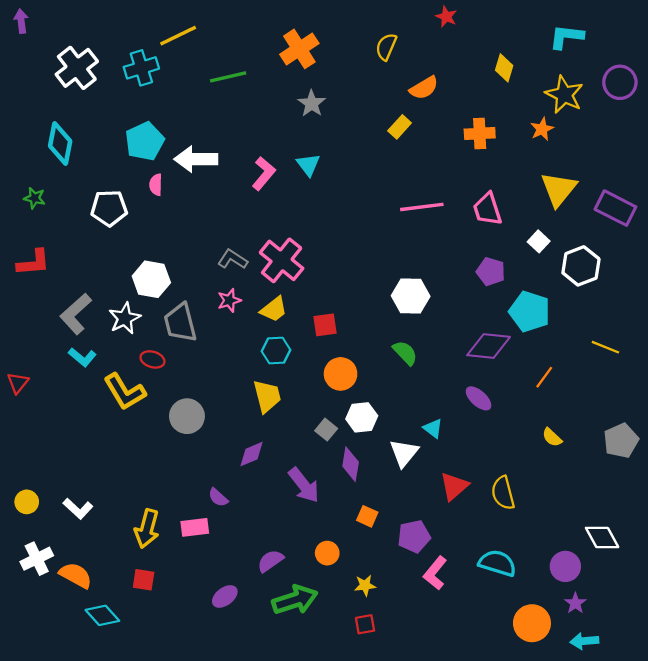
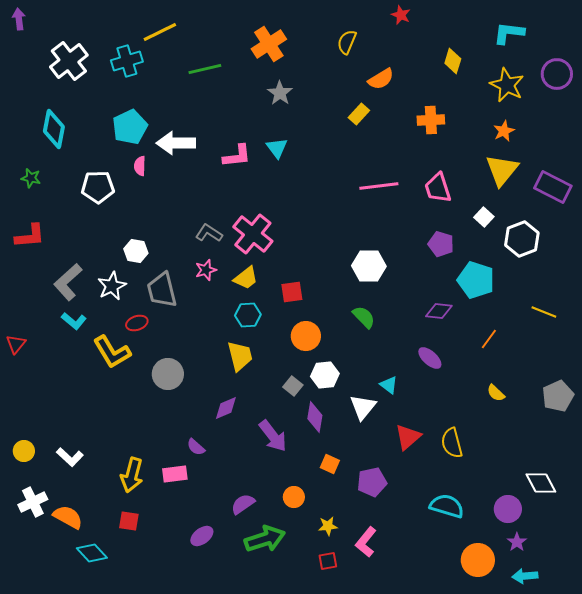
orange star: (542, 129) -> (504, 131), moved
pink L-shape: (264, 174) -> (237, 156), turned 44
white hexagon: (151, 279) -> (136, 251), size x0.7
purple diamond: (489, 346) -> (439, 311), size x0.7
red ellipse: (152, 359) -> (137, 323), turned -35
pink L-shape: (435, 573) -> (366, 542), moved

